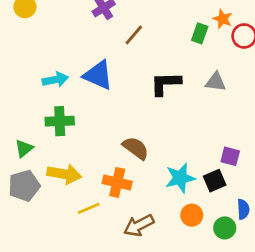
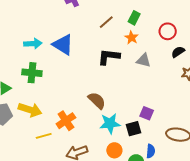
orange star: (223, 19) -> (131, 38), moved
green rectangle: (200, 33) -> (134, 18), moved
brown line: (134, 35) -> (106, 22), moved
brown semicircle: (136, 148) -> (97, 101), moved
orange cross: (117, 182) -> (66, 121), turned 36

